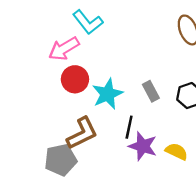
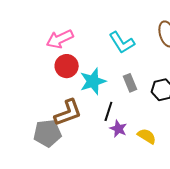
cyan L-shape: (88, 22) -> (122, 43), moved
purple star: (143, 146) -> (118, 129), size x0.7

